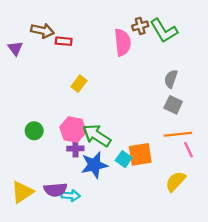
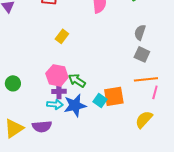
green circle: (34, 131) -> (13, 83), moved
green arrow: (97, 135) -> (77, 80), size x0.7
pink line: (188, 150) -> (155, 92), turned 40
cyan arrow: (71, 196) -> (55, 104), moved

